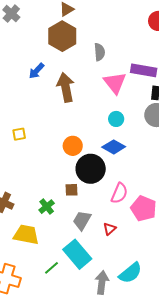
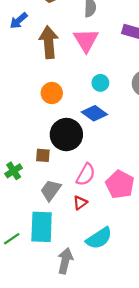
pink triangle: (115, 83) -> (86, 40), moved
orange circle: (73, 146) -> (52, 93), moved
pink semicircle: (119, 193) -> (86, 175), moved
cyan rectangle: (77, 254) -> (42, 227), turned 36
cyan semicircle: (130, 273) -> (99, 238), moved

